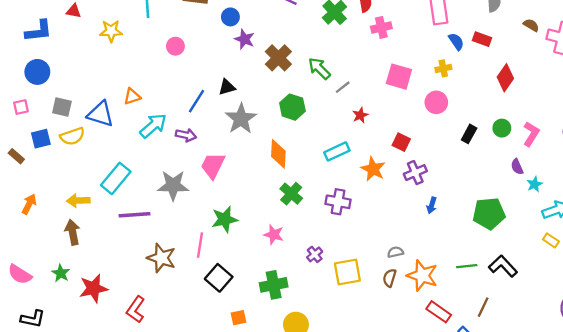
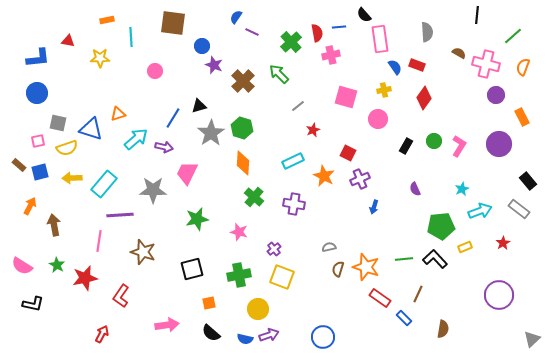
green arrow: (319, 68) -> (279, 74), moved
red diamond: (505, 78) -> (424, 98), moved
pink square: (21, 107) -> (38, 141), moved
green hexagon: (292, 107) -> (242, 128), moved
blue square: (41, 139) -> (40, 172), moved
purple semicircle: (517, 167) -> (415, 189), moved
yellow arrow: (78, 201) -> (72, 178), moved
green pentagon: (489, 213) -> (441, 226), moved
brown arrow: (72, 232) -> (54, 225), moved
yellow rectangle: (551, 240) -> (465, 247), moved, turned -56
pink line: (200, 245) -> (99, 241), moved
gray semicircle: (395, 252) -> (329, 247), moved
yellow square: (347, 272) -> (282, 277), moved, turned 30
black square: (219, 278) -> (192, 269), turned 35

